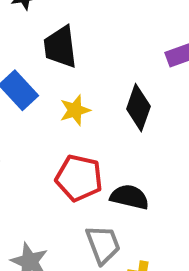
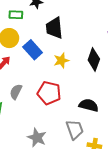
red pentagon: (79, 178) -> (49, 93), moved

